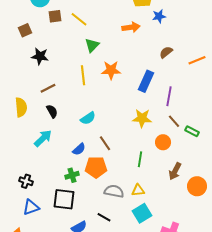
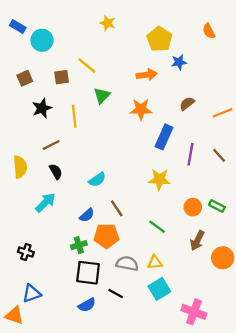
brown square: (55, 16) -> (62, 77), moved
black star: (40, 56) -> (42, 108), turned -30
orange star: (111, 70) -> (141, 109), moved
yellow line: (83, 75) -> (74, 116), moved
brown line: (174, 121) -> (219, 155), moved
green rectangle: (192, 131) -> (217, 206), moved
orange circle: (163, 142) -> (193, 207), moved
green line: (140, 159) -> (157, 227), turned -63
black square: (64, 199) -> (88, 273), moved
blue triangle: (31, 207) -> (32, 293), moved

